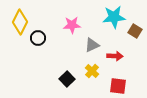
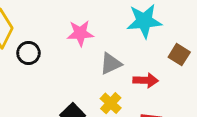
brown square: (135, 31) -> (179, 55), moved

